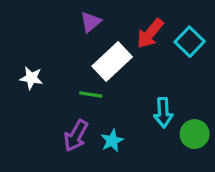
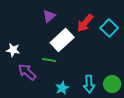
cyan arrow: (163, 113) -> (89, 84), moved
purple arrow: (76, 136) -> (27, 72), moved, turned 102

